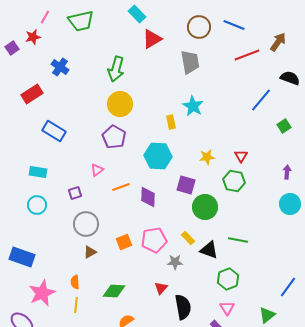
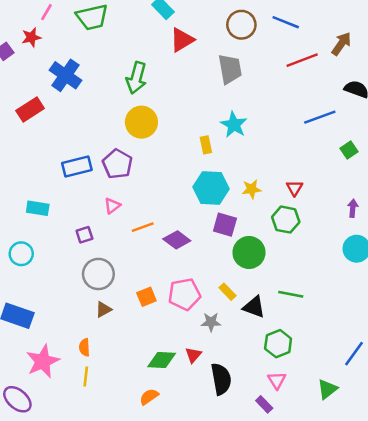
blue cross: (60, 67) -> (65, 75), size x1.4
blue line: (261, 100) -> (320, 117), turned 30
blue rectangle: (54, 131) -> (77, 166), moved, turned -45
purple pentagon: (114, 137) -> (117, 164), moved
cyan hexagon: (158, 156) -> (211, 188), moved
purple diamond: (148, 197) -> (177, 240), turned -55
cyan circle: (37, 205) -> (21, 254), moved
green diamond: (114, 291) -> (162, 360), moved

